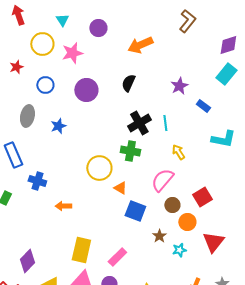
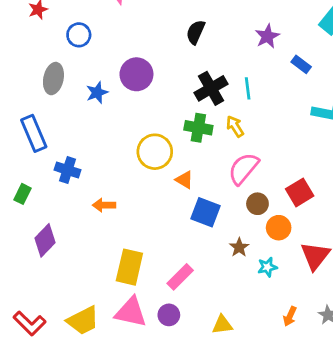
purple circle: (86, 90) -> (136, 74), moved
yellow arrow: (178, 152) -> (235, 126), moved
purple diamond: (27, 261) -> (45, 240), moved

